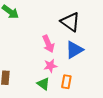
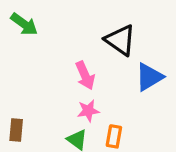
blue triangle: (74, 50) -> (149, 77), moved

